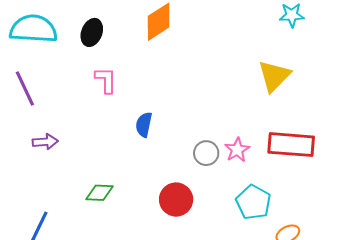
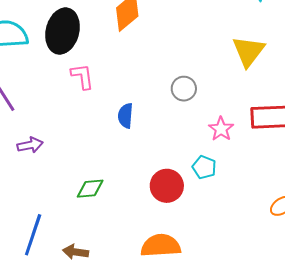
black ellipse: (92, 32) -> (63, 31), size x1.6
gray circle: (206, 153) -> (184, 89), moved
cyan pentagon: (253, 202) -> (204, 167), moved, size x0.7

